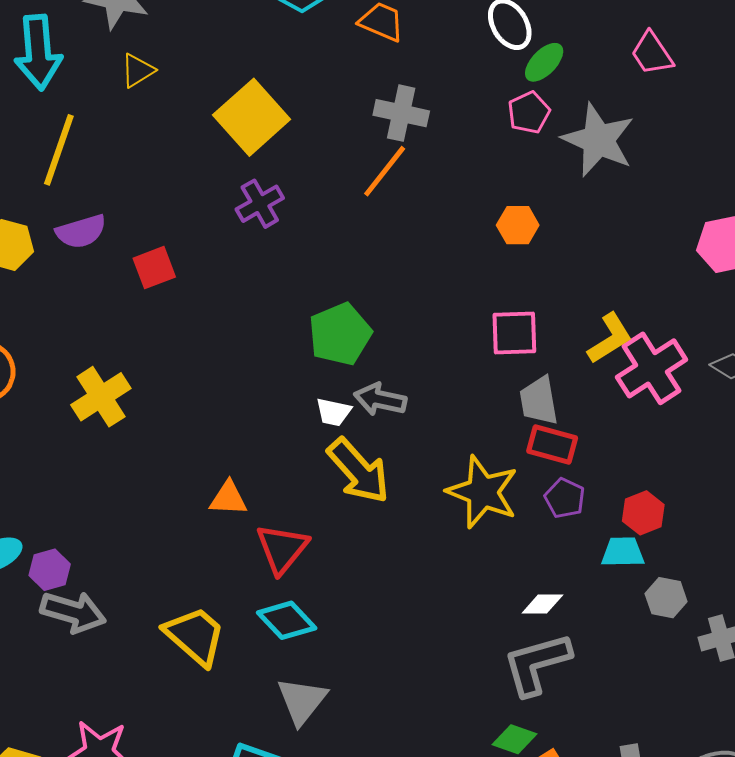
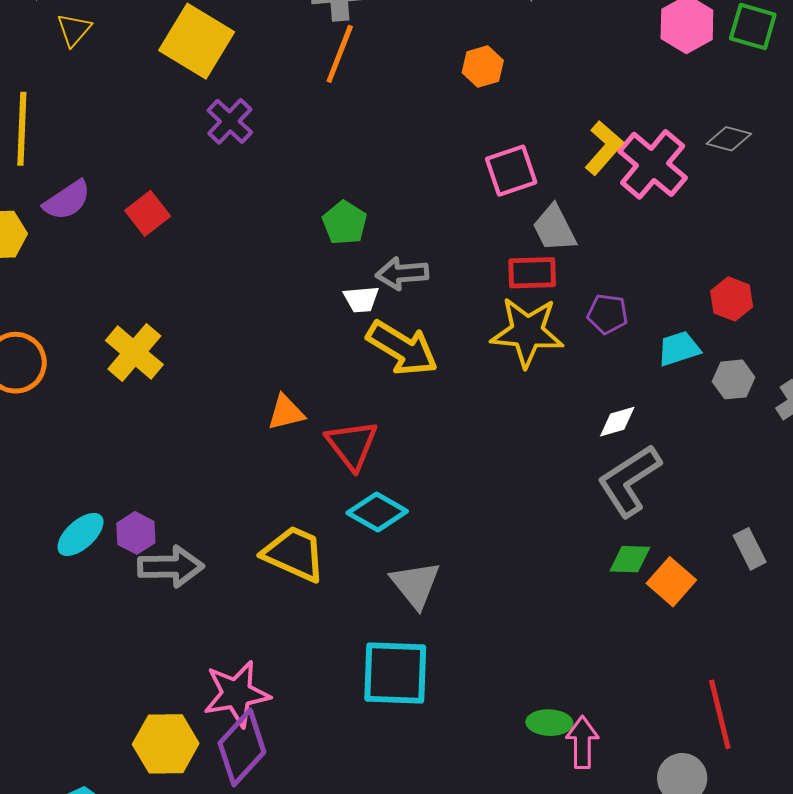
green pentagon: (340, 334) -> (345, 223), size x0.7
red rectangle: (552, 444) -> (532, 273), moved
red hexagon: (643, 513) -> (732, 299), moved

